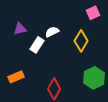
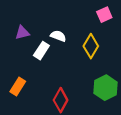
white semicircle: (52, 32) -> (58, 36), turned 48
orange rectangle: (16, 77) -> (18, 87), turned -35

